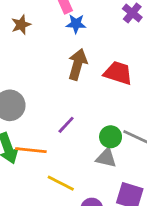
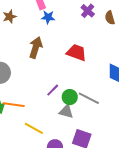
brown arrow: (77, 64) -> (36, 48), moved
purple line: (66, 125) -> (53, 90), moved

